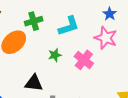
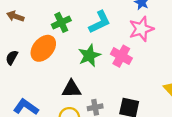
pink star: (106, 38) -> (141, 29), turned -30
green star: (55, 55) -> (89, 55), size x1.5

